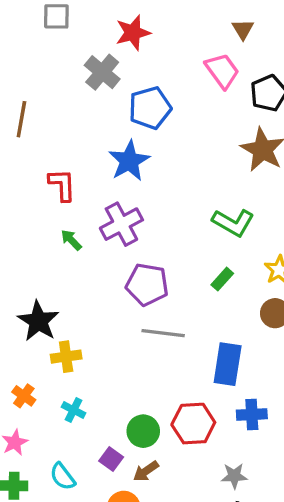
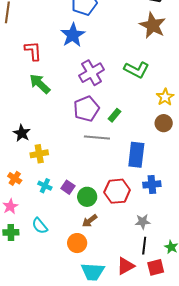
purple cross: (121, 224) -> (92, 73), moved
green arrow: (71, 240) -> (40, 84), size x1.6
green rectangle: (222, 279) -> (114, 115), moved
purple pentagon: (147, 285) -> (86, 109), turned -30
black star: (38, 321) -> (22, 133), size x0.7
purple square: (111, 459) -> (68, 187), moved

